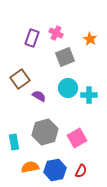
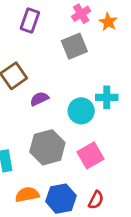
pink cross: (56, 33) -> (81, 14), moved, turned 32
cyan circle: (68, 88) -> (81, 111), moved
purple semicircle: (39, 96) -> (39, 99), turned -56

